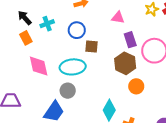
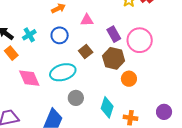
pink triangle: (118, 18) -> (87, 20), moved
brown square: (91, 46) -> (86, 52), moved, turned -32
gray circle: (68, 91) -> (76, 98), moved

